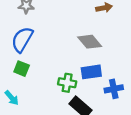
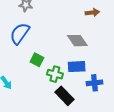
green square: (22, 69) -> (37, 60), moved

